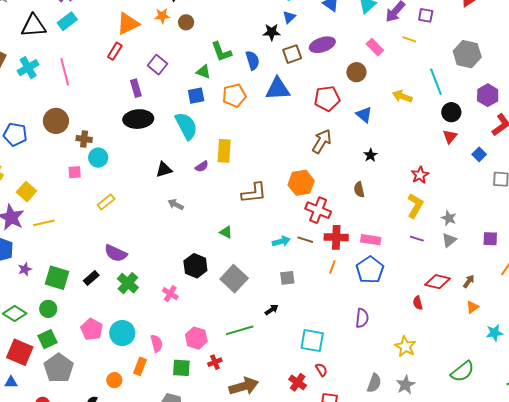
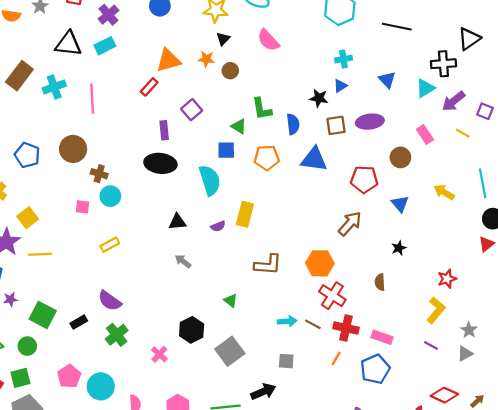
black arrow: (272, 310) -> (263, 392), size x1.6

